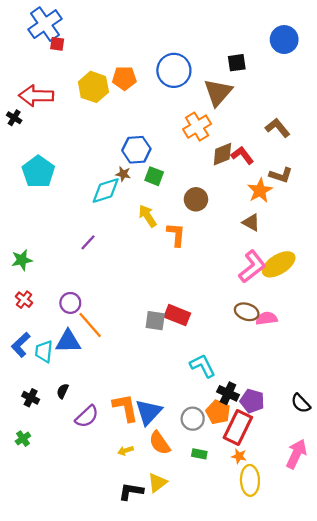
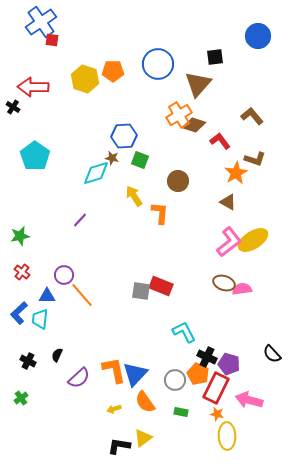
brown diamond: (222, 154) -> (194, 125), moved, turned 40
blue triangle: (68, 342) -> (47, 296), moved, size x0.7
black semicircle: (301, 403) -> (272, 354), moved
pink arrow: (296, 454) -> (249, 400), moved, turned -100

